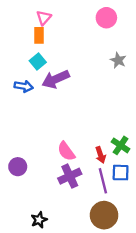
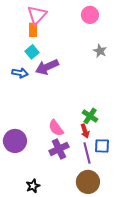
pink triangle: (44, 18) -> (37, 15), size x1.5
green cross: (121, 145) -> (90, 116), moved
purple circle: (18, 167) -> (15, 141), size x1.5

